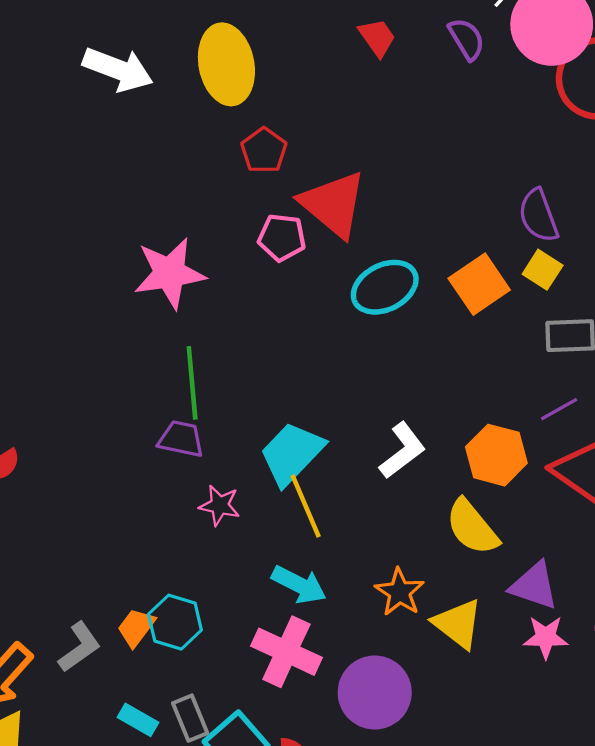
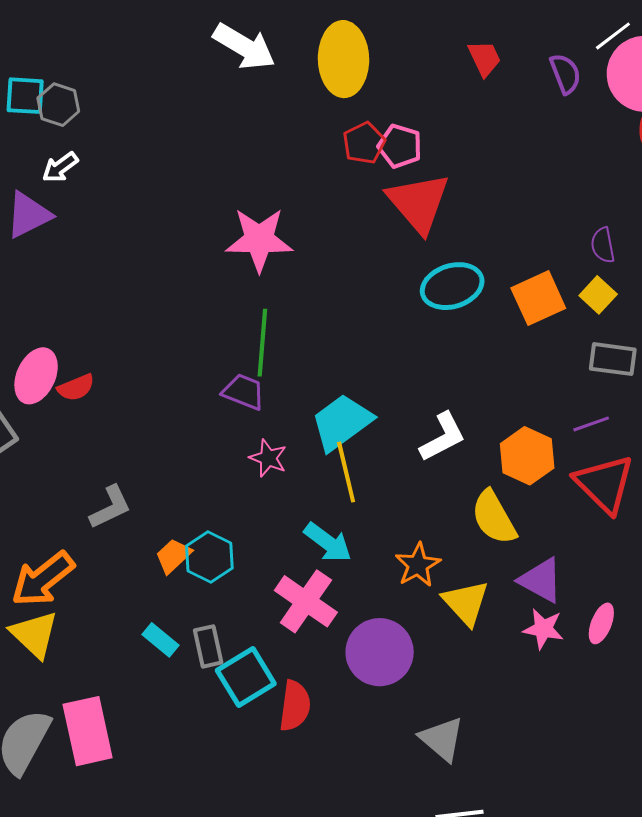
purple semicircle: (538, 216) -> (603, 245), size x0.7
pink pentagon: (282, 238) -> (400, 146), moved
gray L-shape: (80, 647) -> (110, 507), moved

